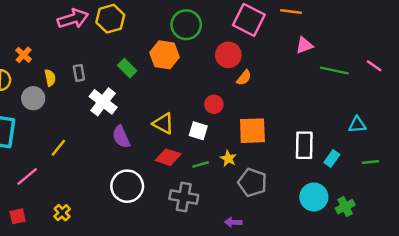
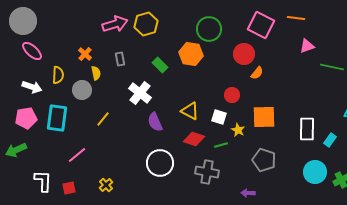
orange cross: (24, 55) -> (85, 54), moved
gray rectangle: (79, 73) -> (120, 59), moved
yellow line: (58, 148) -> (103, 119), moved
yellow star: (228, 158) -> (238, 130), moved

